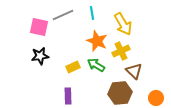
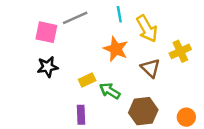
cyan line: (92, 13) -> (119, 14), moved
yellow cross: (121, 51) -> (180, 51), moved
green arrow: (96, 65) -> (110, 91), moved
brown triangle: (134, 71) -> (150, 68), moved

